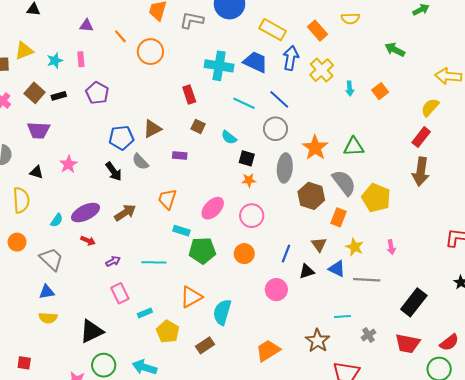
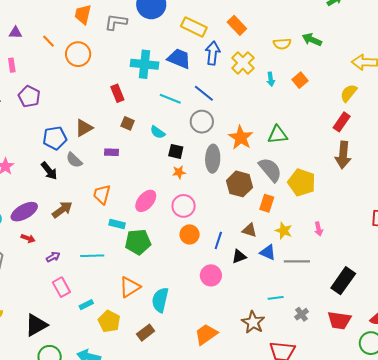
yellow semicircle: (350, 18) -> (282, 44), moved
brown triangle: (319, 245) -> (249, 230), turned -35
orange circle: (244, 254) -> (190, 234), moved

